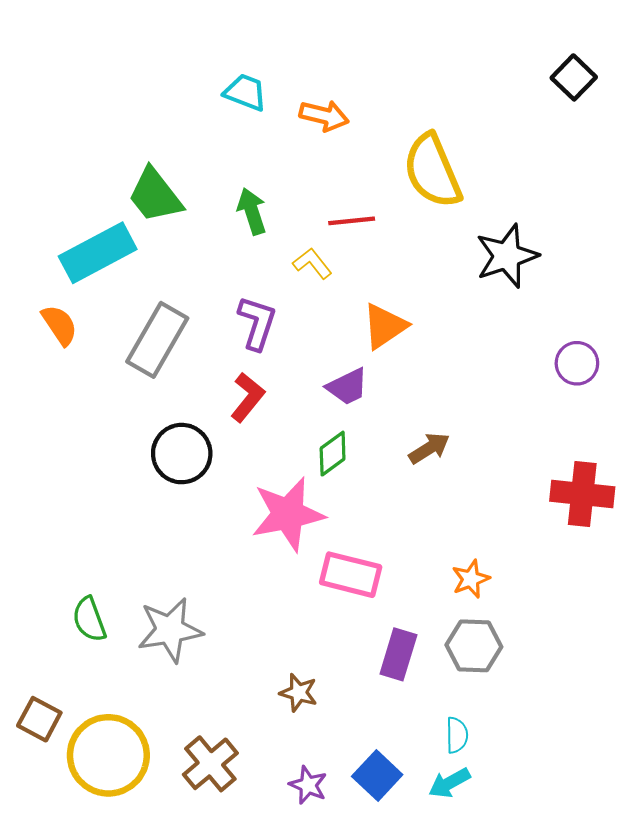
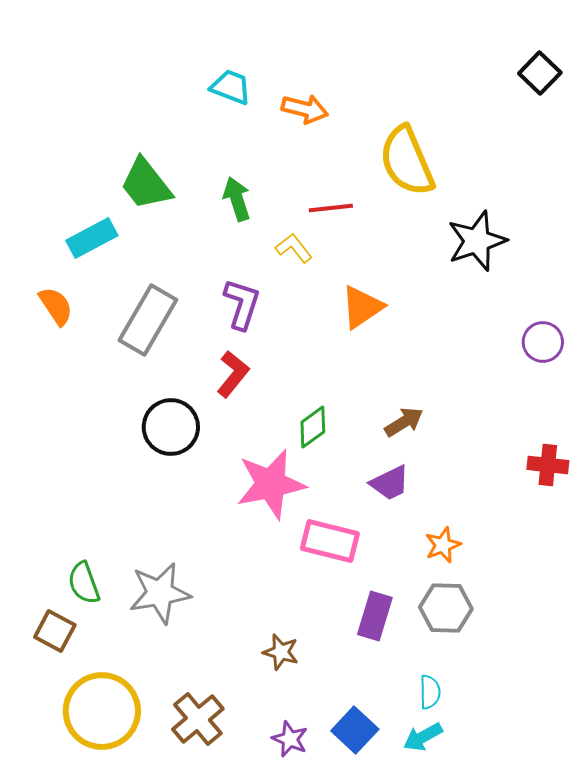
cyan rectangle: (98, 253) -> (92, 238), size x0.7
purple trapezoid: (347, 387) -> (390, 483), moved
red cross: (582, 494) -> (548, 465), size x0.7
brown square: (39, 719) -> (55, 631), moved

